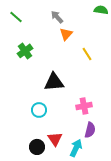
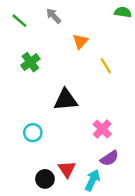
gray arrow: (57, 17) -> (54, 16), moved
pink cross: (84, 106) -> (102, 129), turned -35
cyan circle: (39, 110) -> (33, 133), moved
purple semicircle: (90, 130) -> (109, 158), turned 42

